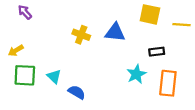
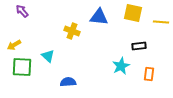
blue triangle: (115, 32) -> (99, 17), moved
cyan triangle: (54, 76) -> (48, 56), moved
orange rectangle: (168, 83) -> (149, 74), size x0.6
blue semicircle: (77, 92) -> (68, 82), turned -35

